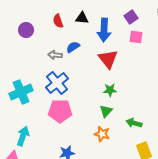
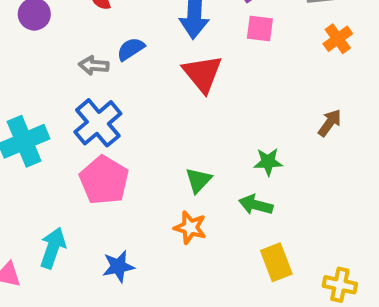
green star: (110, 90) -> (268, 162), moved
pink pentagon: (60, 111) -> (104, 180), turned 30
cyan arrow: (23, 136) -> (53, 248), moved

